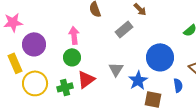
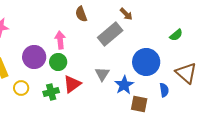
gray rectangle: (124, 29) -> (110, 34), size x1.4
purple circle: (34, 44) -> (34, 57), moved
yellow circle: (35, 83) -> (21, 88), size x0.6

